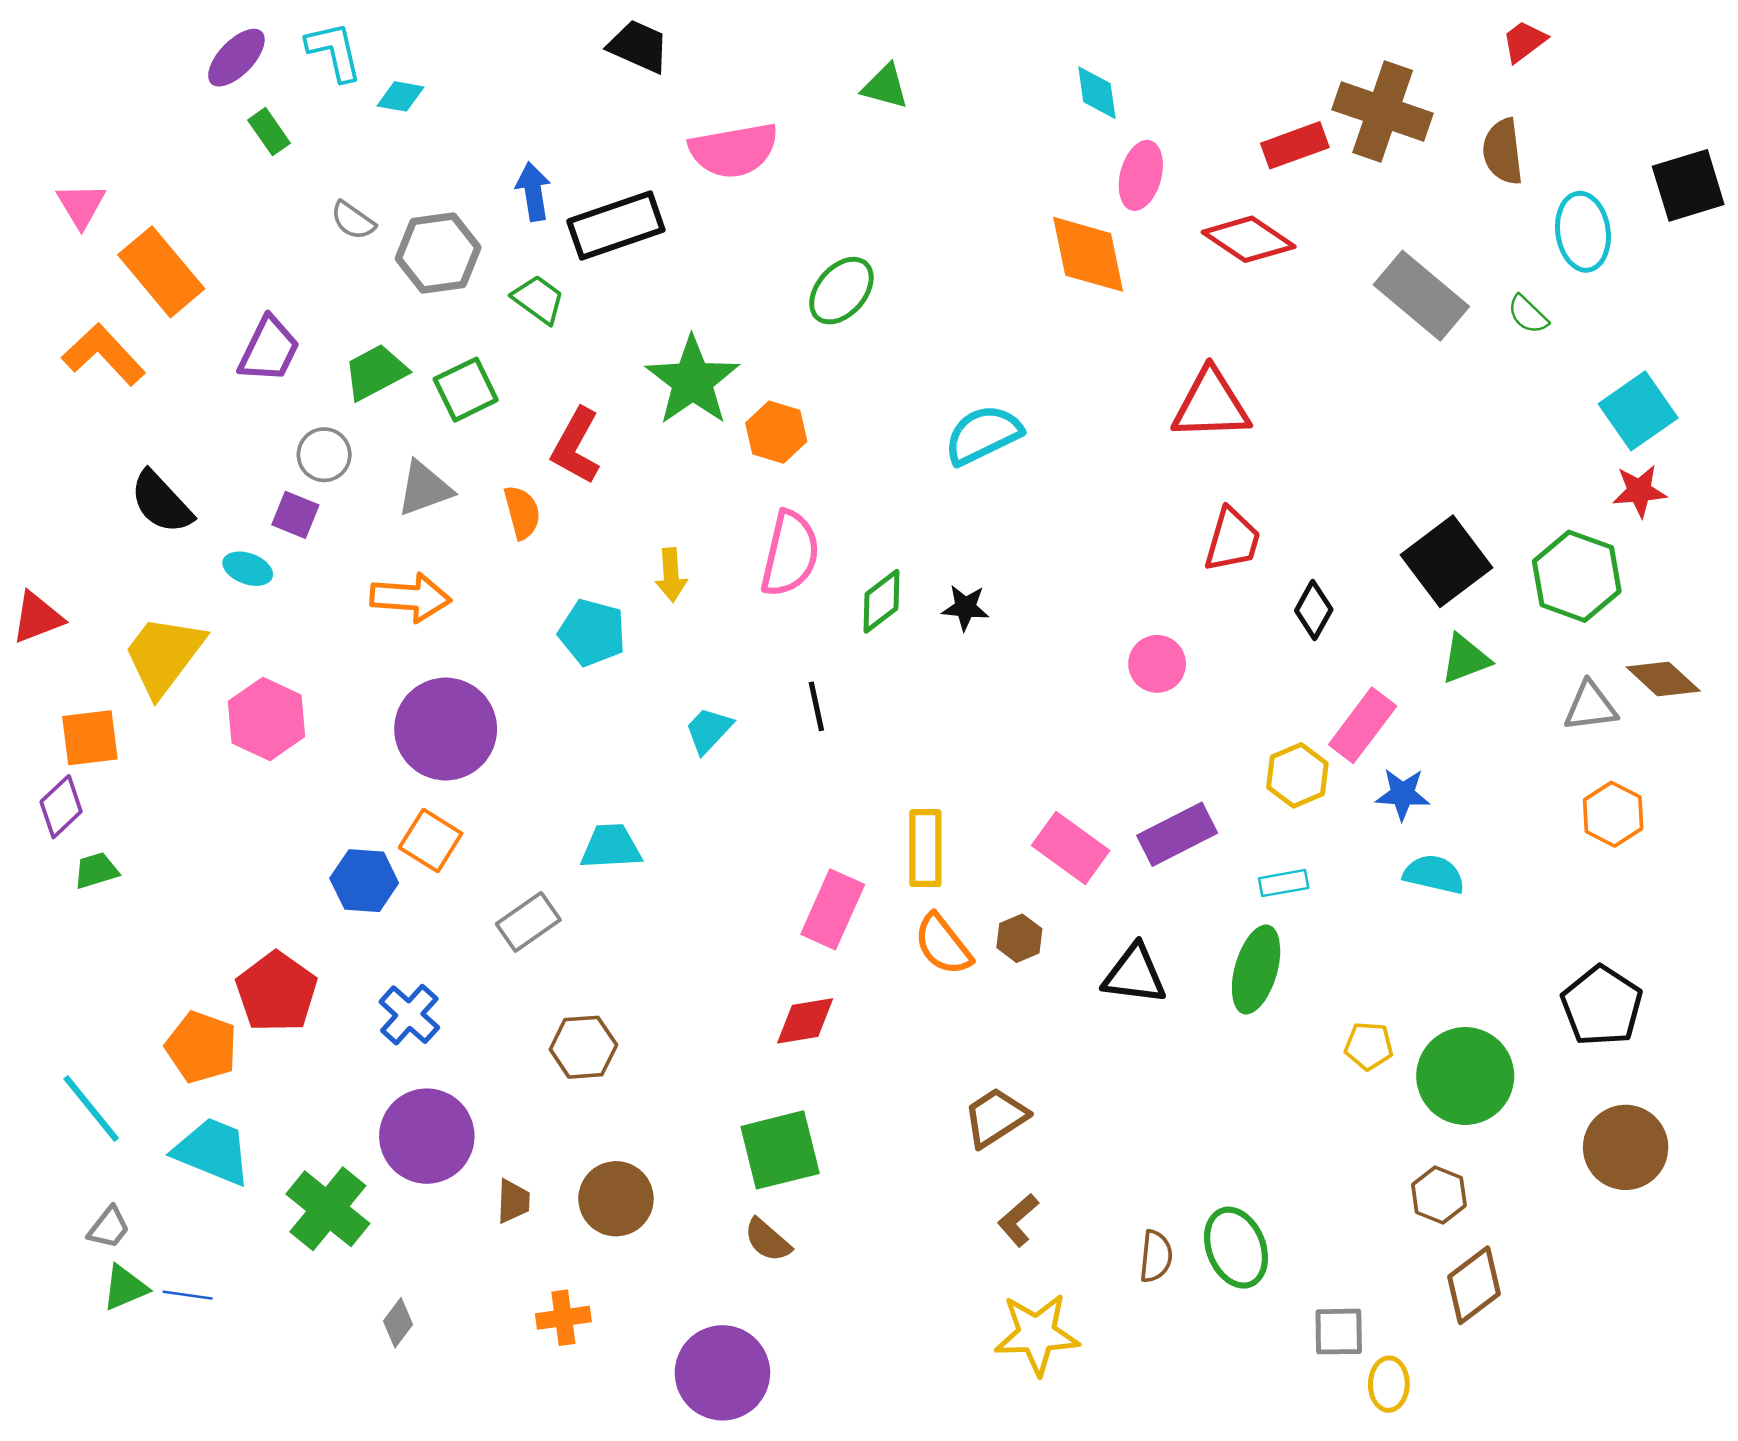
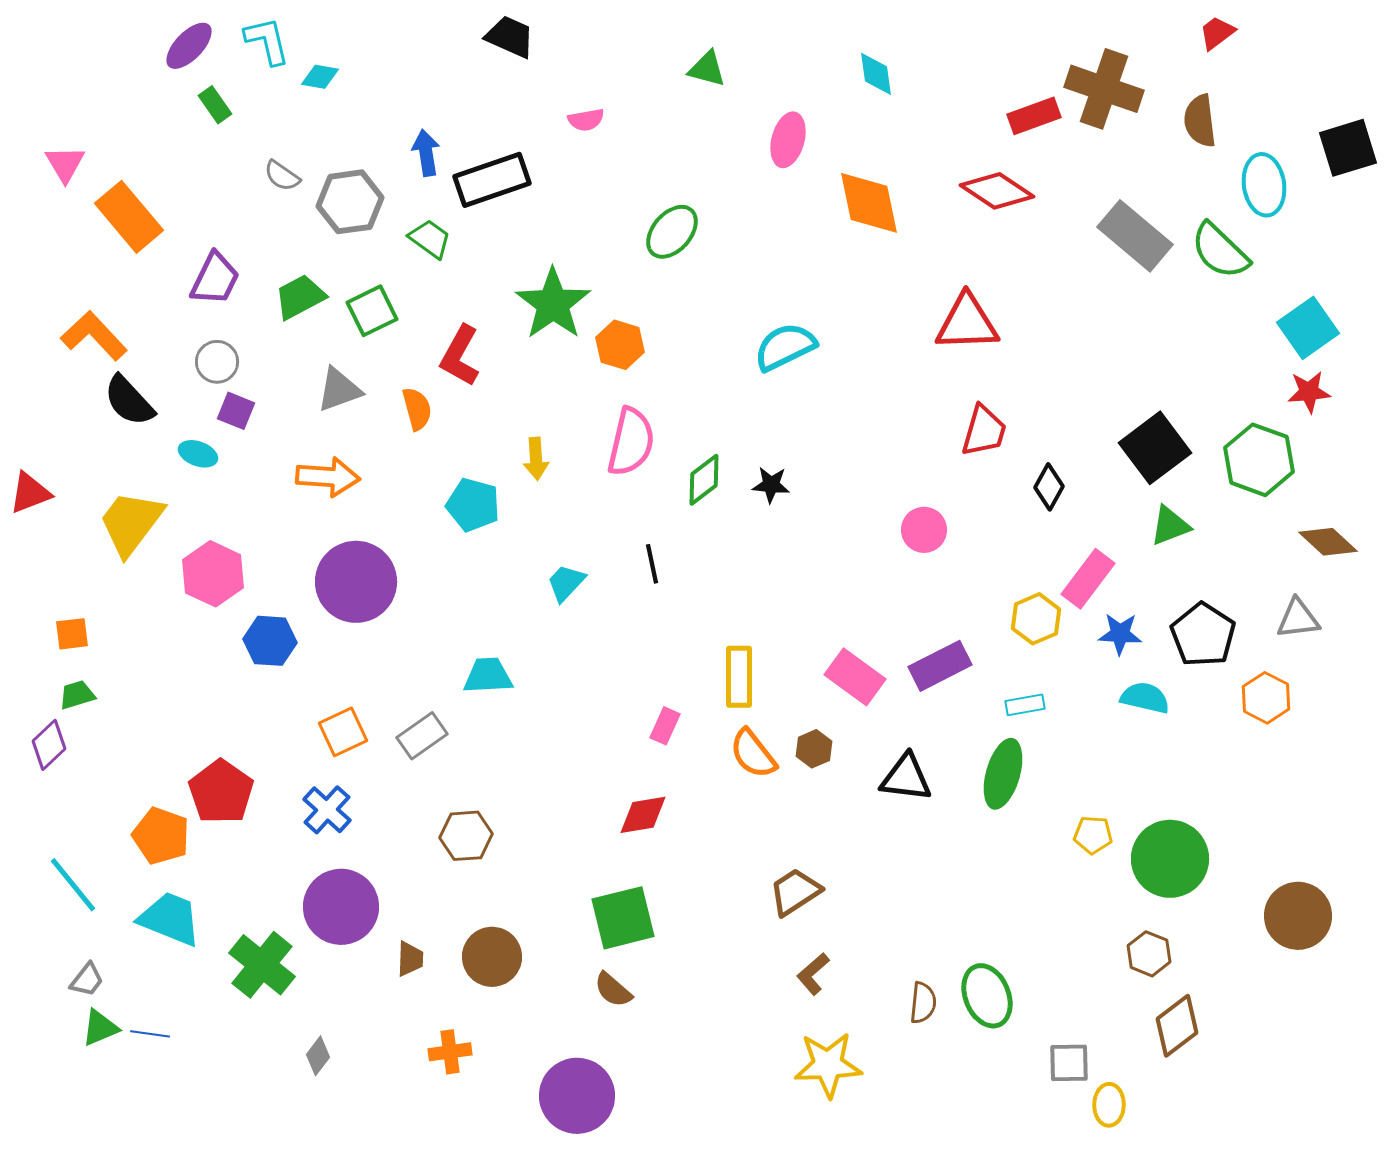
pink semicircle: (734, 150) -> (586, 120), size x0.5
pink ellipse: (1141, 175) -> (788, 140), moved
green semicircle: (1528, 314) -> (1220, 251), size x1.8
orange L-shape: (104, 354) -> (94, 336), moved
gray circle: (324, 455) -> (217, 362), moved
gray triangle: (1590, 706) -> (1298, 619), moved
orange square: (90, 738) -> (72, 634), moved, size x0.7
purple diamond: (61, 807) -> (49, 745), moved
orange hexagon: (1613, 814) -> (1266, 698), moved
orange square: (431, 840) -> (343, 732), moved, turned 33
blue hexagon: (364, 881) -> (270, 641), moved
pink rectangle: (833, 909) -> (665, 726), size x0.6
black pentagon: (1602, 1006) -> (1203, 635), moved

